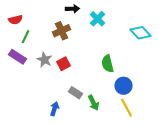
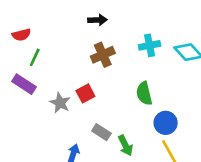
cyan cross: (98, 19) -> (150, 45), moved, turned 35
brown cross: (62, 31) -> (103, 55), moved
gray star: (44, 60) -> (60, 103), moved

